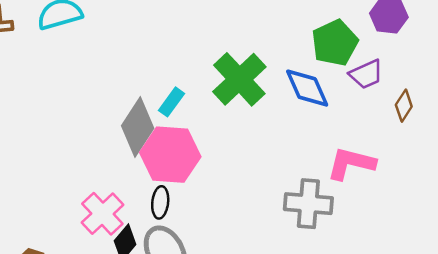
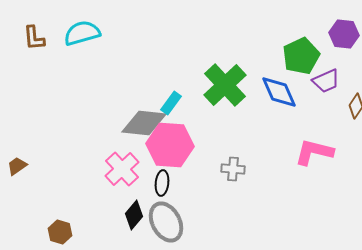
gray diamond: (138, 127) -> (144, 123), turned 63
gray cross: (308, 204) -> (233, 169), moved, size x0.6
pink cross: (102, 214) -> (122, 169), moved

